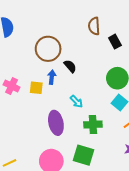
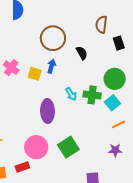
black semicircle: (70, 66) -> (82, 53), moved
green cross: (93, 124) -> (92, 95), moved
green square: (84, 155) -> (68, 147), turned 30

